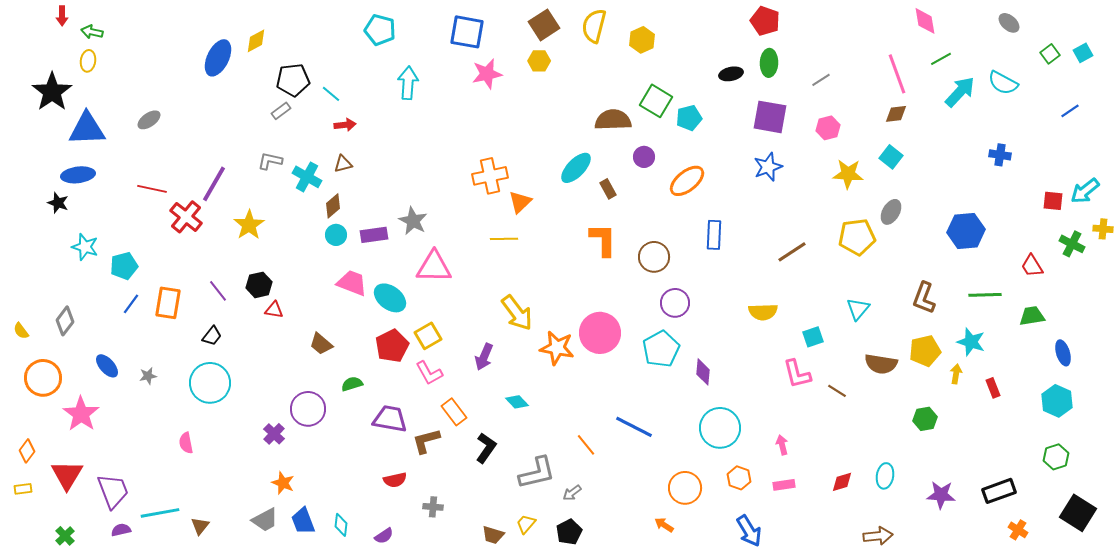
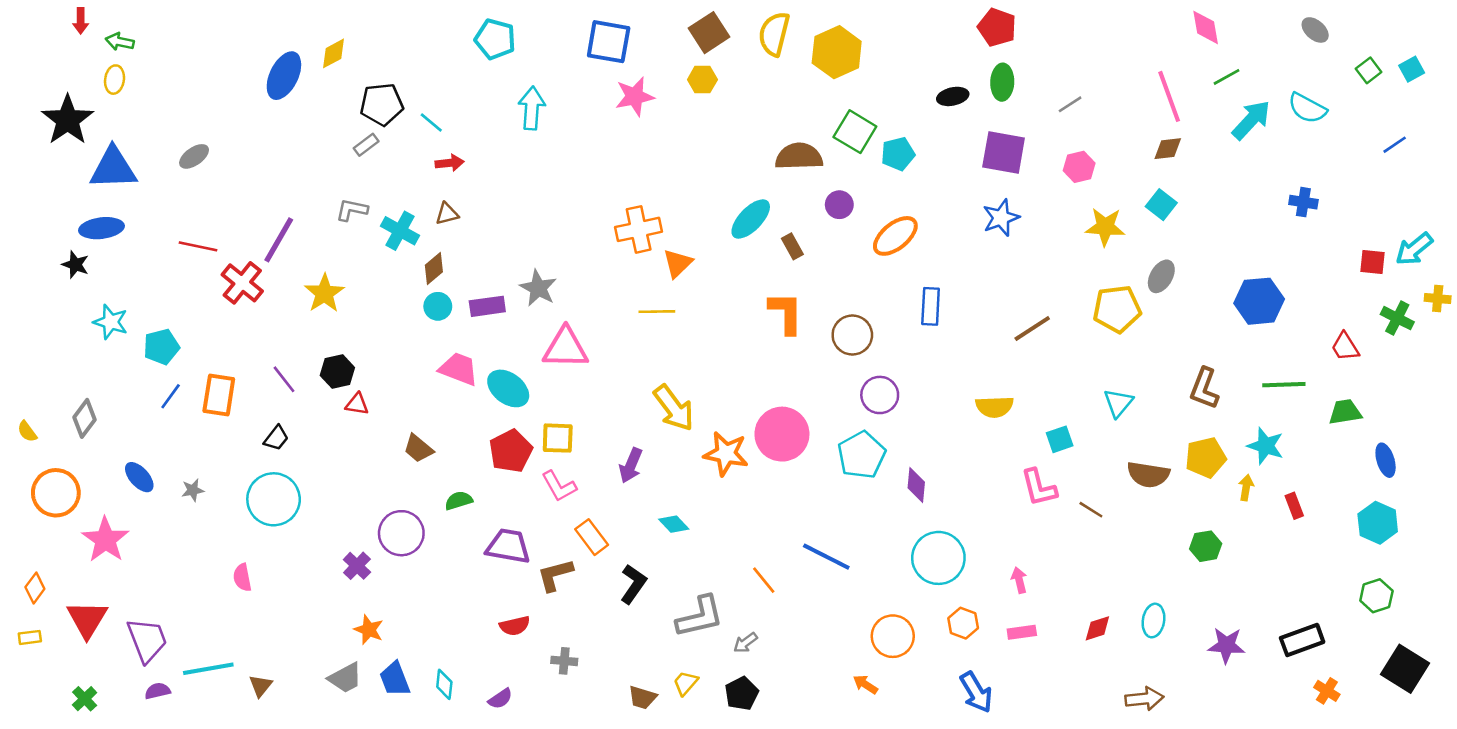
yellow hexagon: (642, 40) -> (837, 52), size x1.5
yellow square: (428, 336) -> (558, 438), turned 32

